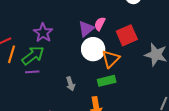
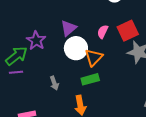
pink semicircle: (100, 24) -> (103, 32), moved
purple star: (43, 33) -> (36, 41), moved
red square: (127, 35) -> (128, 31), moved

